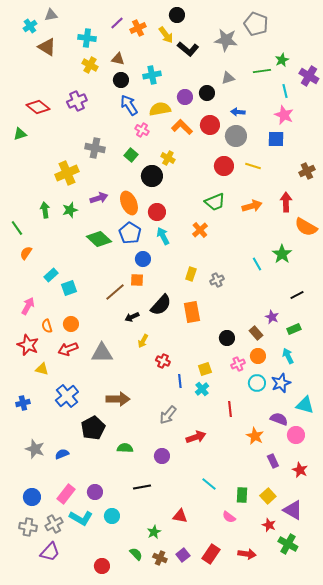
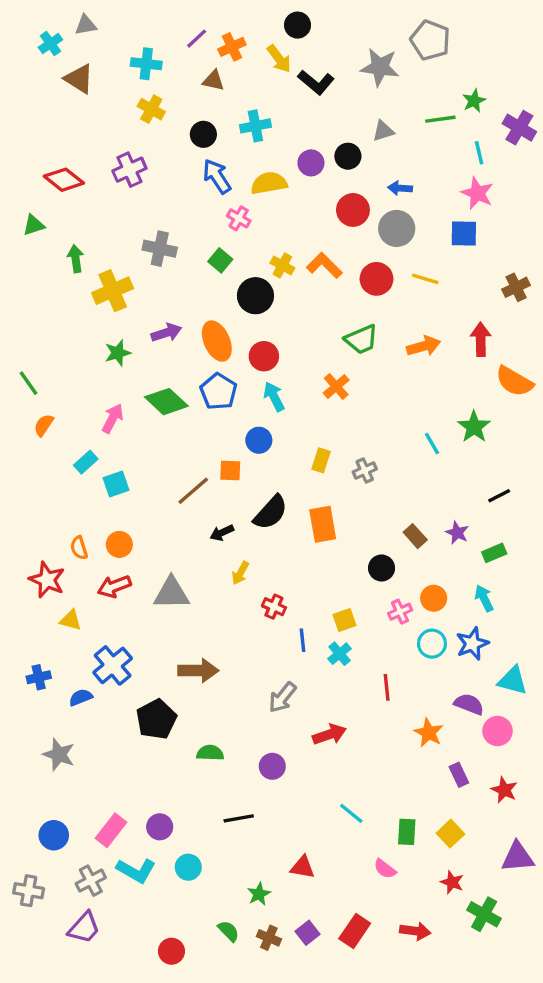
brown triangle: (118, 59) -> (213, 81), moved
orange L-shape: (182, 127) -> (324, 265), moved
green arrow: (45, 210) -> (76, 259), moved
blue circle: (143, 259) -> (259, 440), moved
pink arrow: (28, 306) -> (113, 418), moved
brown rectangle: (256, 333) -> (415, 536), moved
blue semicircle: (62, 454) -> (81, 697), moved
purple triangle: (293, 510) -> (518, 857), moved, turned -35
gray cross: (28, 527) -> (29, 891), moved

